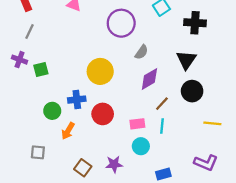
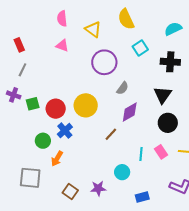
blue cross: (77, 100) -> (65, 131), turned -35
brown line: (162, 104) -> (111, 134), moved
red circle: (103, 114) -> (56, 109), moved
pink rectangle: (137, 124) -> (161, 152), moved, turned 64
gray square: (38, 152) -> (30, 178), size x1.6

